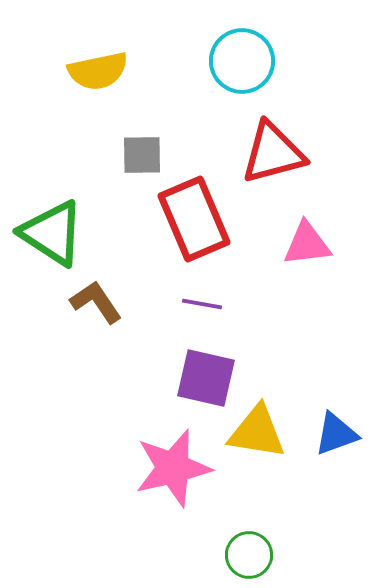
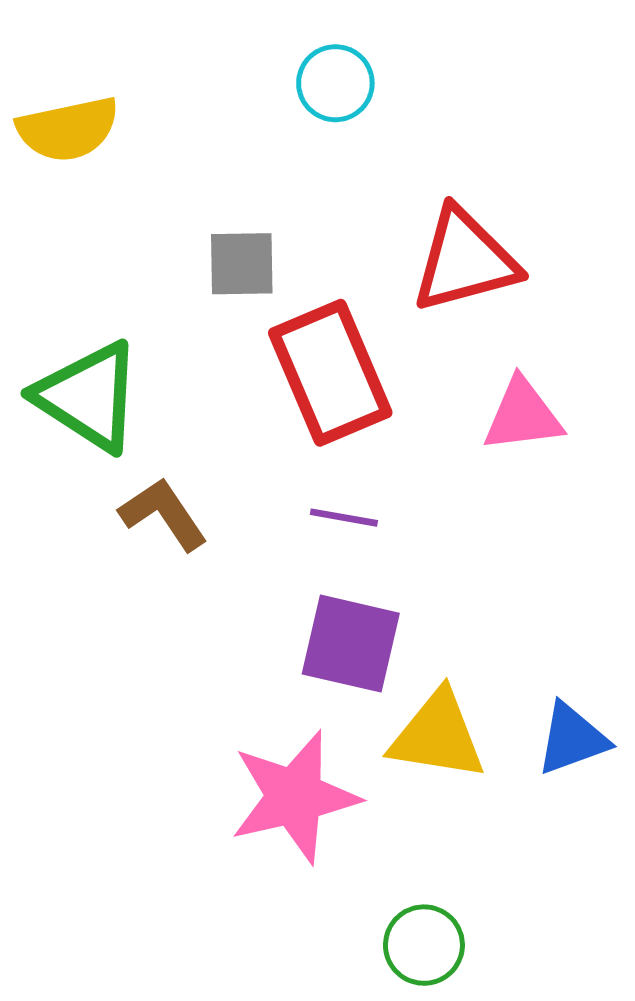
cyan circle: (242, 61) -> (335, 83), moved, size x0.7
yellow semicircle: (98, 71) -> (68, 129), moved

